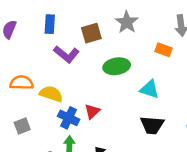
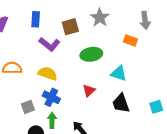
yellow semicircle: (51, 94) -> (48, 73), moved
red triangle: (92, 111) -> (89, 91), moved
black trapezoid: (152, 125) -> (121, 103), turned 65
gray square: (22, 126) -> (28, 107), moved

